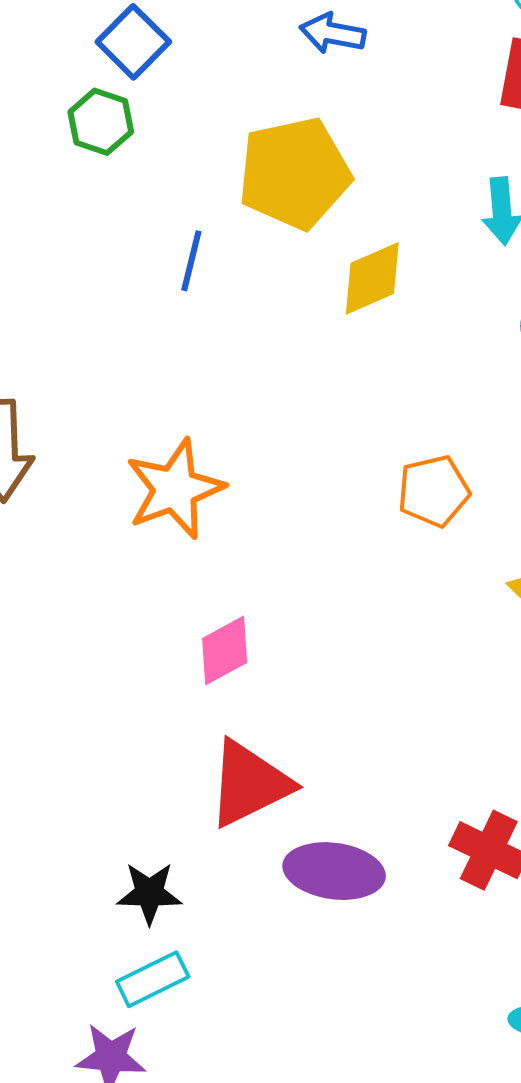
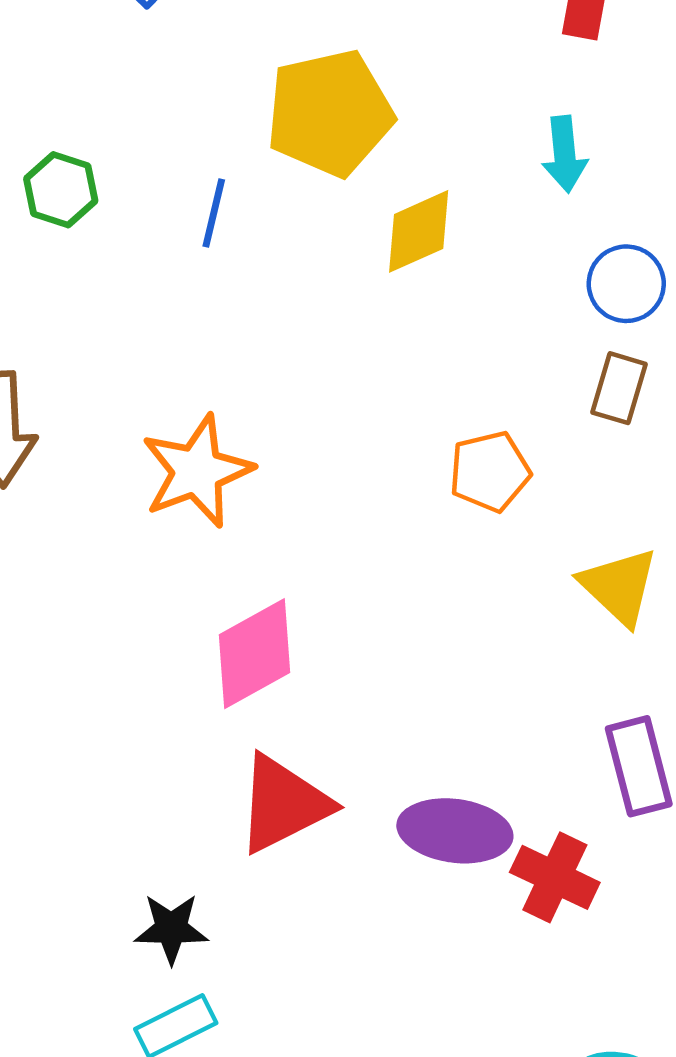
green hexagon: (101, 122) -> (61, 190), moved
pink diamond: (225, 651) -> (254, 654), size x1.4
purple ellipse: (334, 871) -> (455, 831), moved

